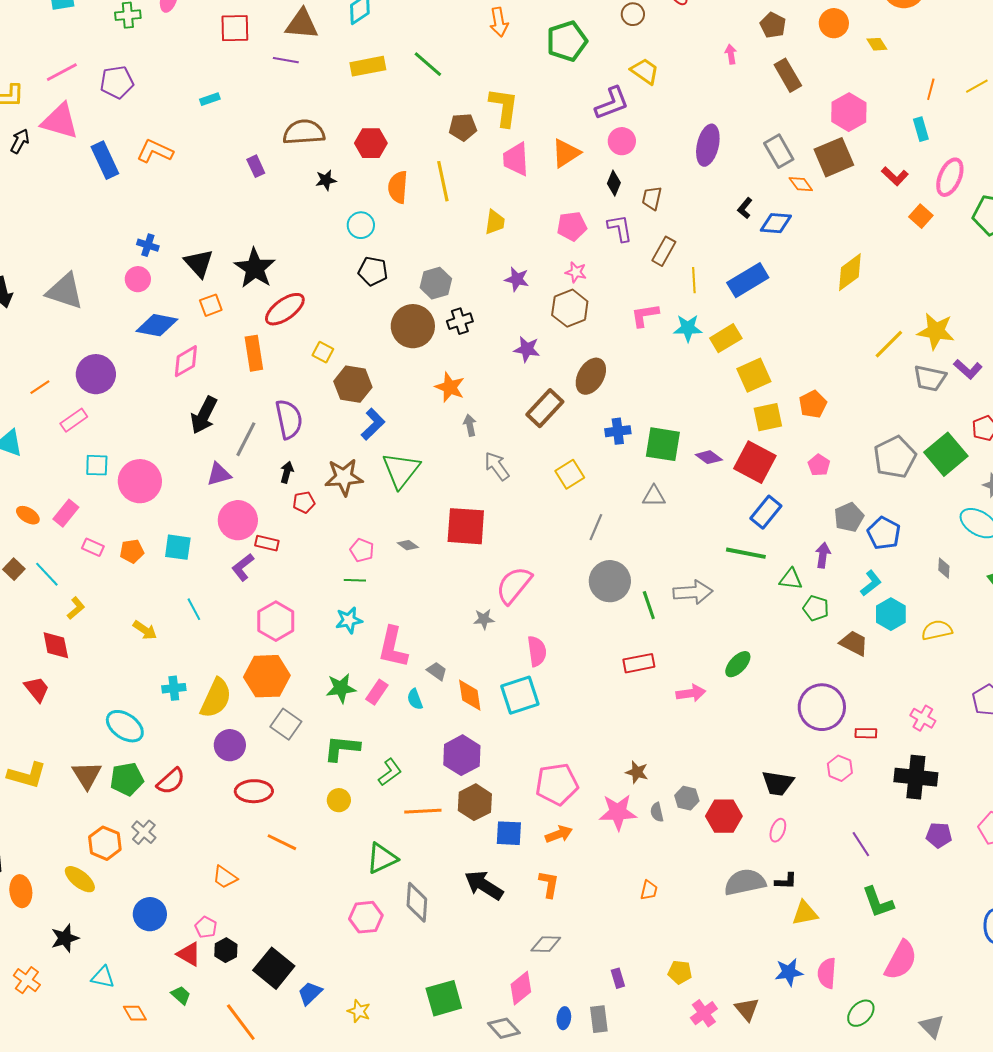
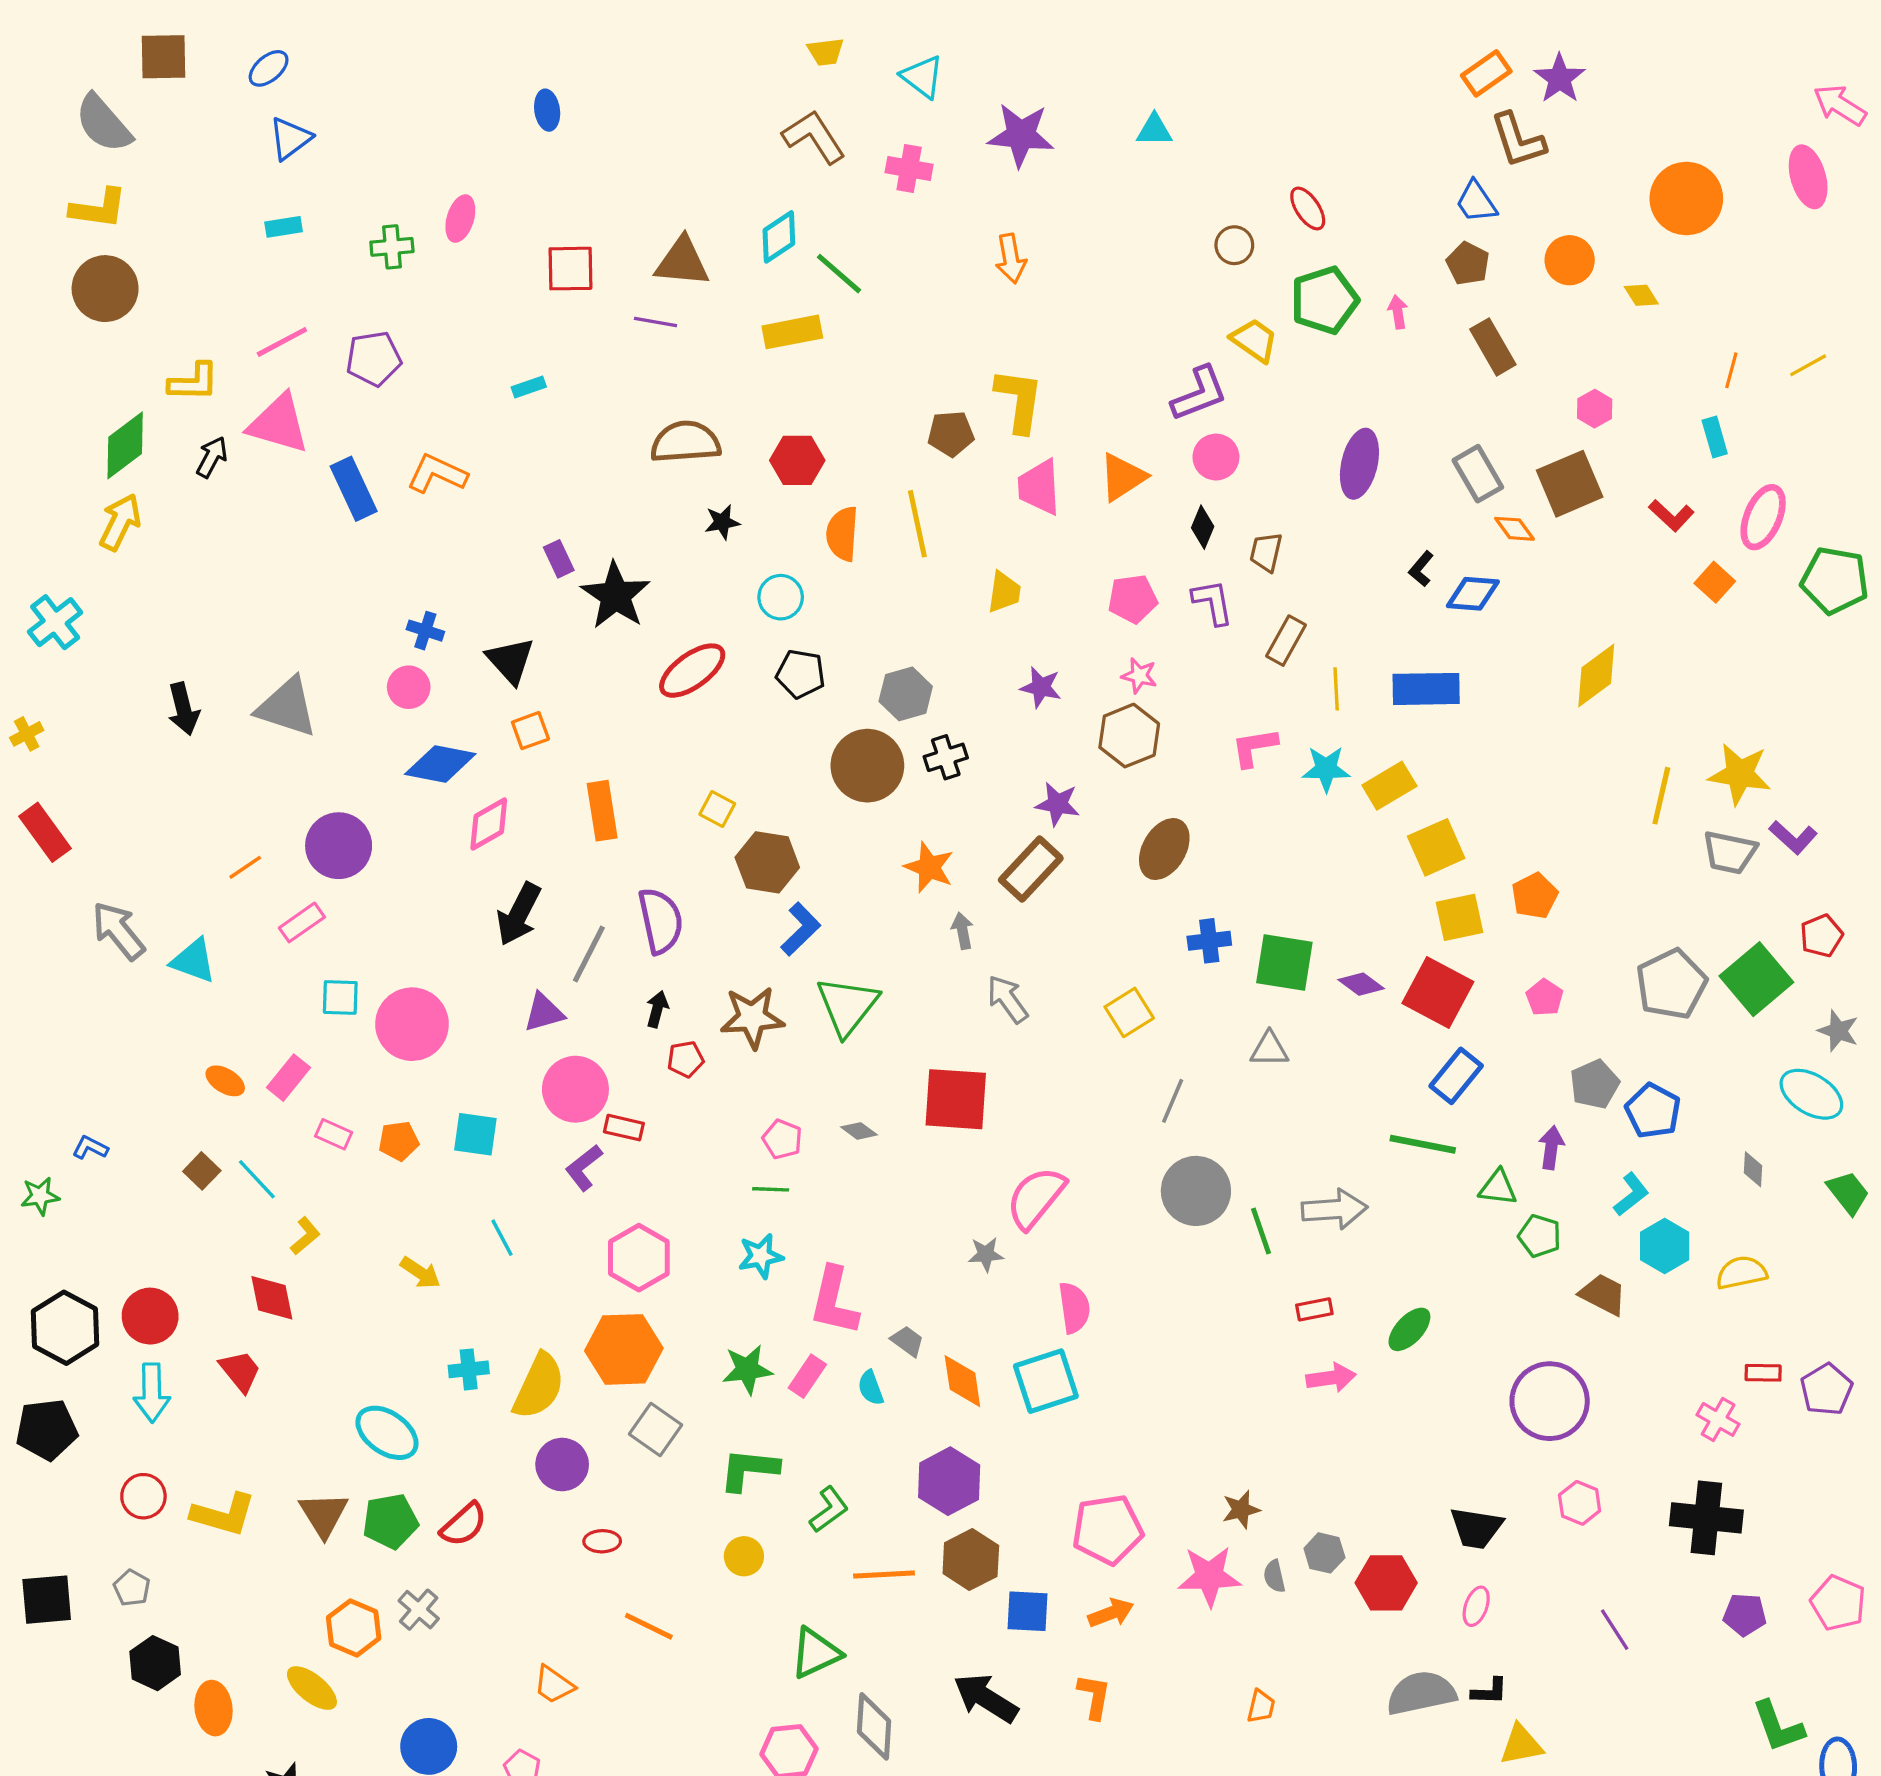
green pentagon: (567, 41) -> (1324, 300), moved
green line: (428, 64) -> (839, 274), moved
pink hexagon: (849, 112) -> (1595, 409), size x0.6
purple rectangle: (256, 166) -> (559, 559), moved
black star: (255, 268) -> (615, 595), moved
blue rectangle: (748, 280) -> (1426, 689), turned 30
red ellipse: (285, 309) -> (692, 671), moved
yellow line: (889, 344) -> (1661, 796), turned -32
brown rectangle: (545, 408) -> (1031, 869), moved
red rectangle: (639, 663) -> (1314, 1309), moved, size x0.7
red rectangle: (866, 733) -> (1763, 1373), moved
brown star: (637, 772) -> (1241, 1510), turned -30
red ellipse: (254, 791) -> (602, 1541), size x0.6
green L-shape: (878, 902) -> (1778, 1726), moved

